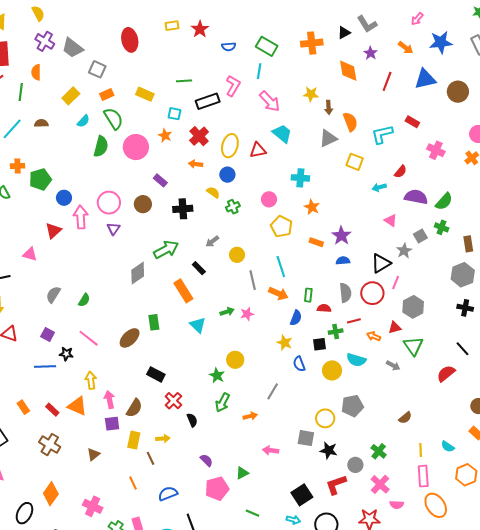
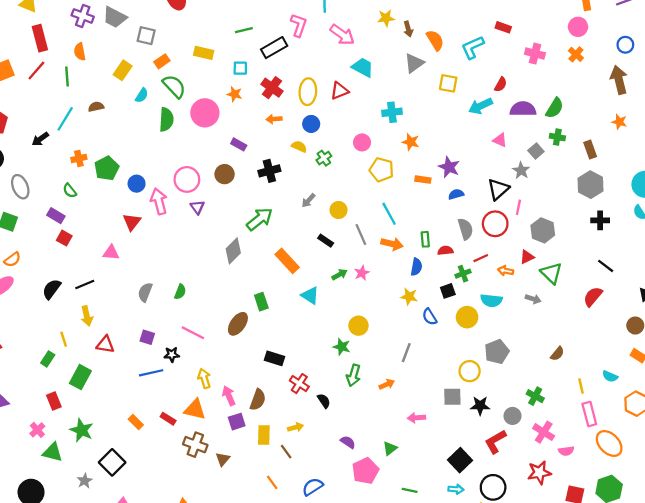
cyan arrow: (379, 187) -> (481, 106), size x1.5
black rectangle: (199, 268) -> (326, 241), moved
brown cross: (50, 445) -> (195, 445), moved

